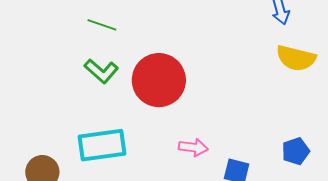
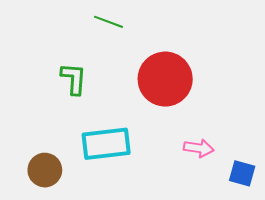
green L-shape: (101, 71) -> (74, 79), moved, turned -128

